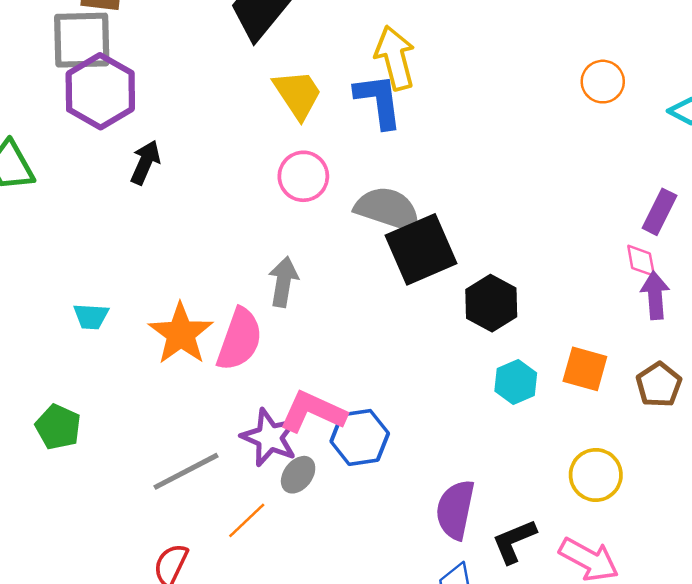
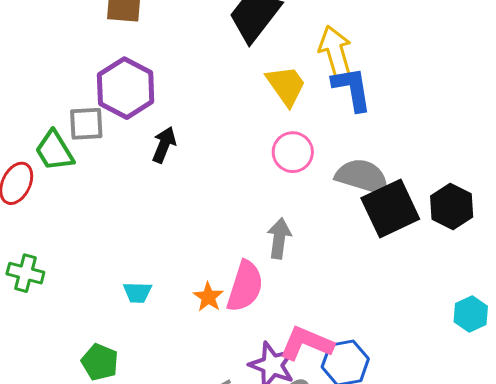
gray square: (82, 40) -> (86, 124), moved, size x0.7
yellow arrow: (395, 58) -> (335, 52), moved
black hexagon: (491, 303) -> (452, 206), moved
cyan trapezoid: (91, 316) -> (137, 292), moved
orange star: (181, 334) -> (208, 297), moved, size x0.6

